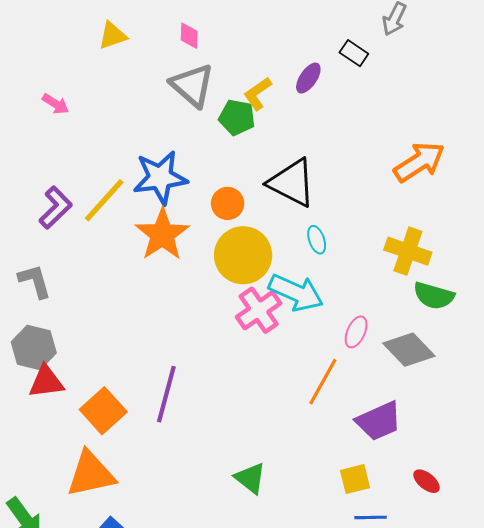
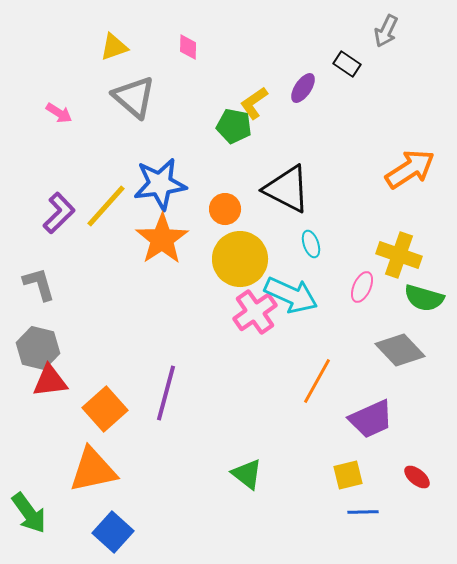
gray triangle: (192, 85) -> (134, 97), moved
pink ellipse: (356, 332) -> (362, 287), moved

